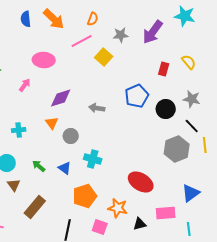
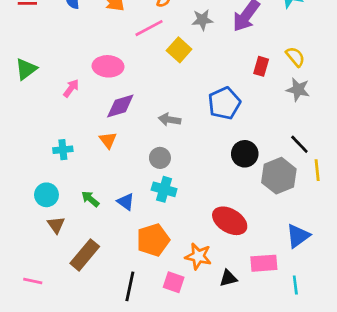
pink ellipse: (44, 60) -> (108, 66), moved
gray star: (192, 99) -> (298, 90), moved
black circle: (166, 109) -> (245, 154), moved
gray circle: (71, 136) -> (160, 158), moved

